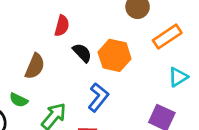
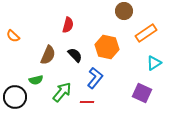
black semicircle: (82, 53) -> (75, 55), moved
green semicircle: (19, 100) -> (36, 80), turned -40

